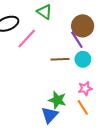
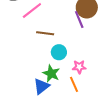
brown line: (60, 59) -> (45, 33), moved
cyan circle: (83, 59) -> (59, 52), moved

